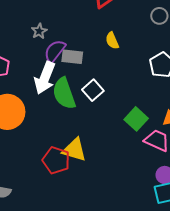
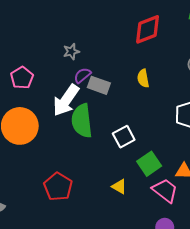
purple semicircle: (55, 51) -> (82, 75), size x0.7
white square: (93, 90) -> (124, 137), moved
yellow triangle: (74, 150) -> (119, 187), moved, size x0.6

